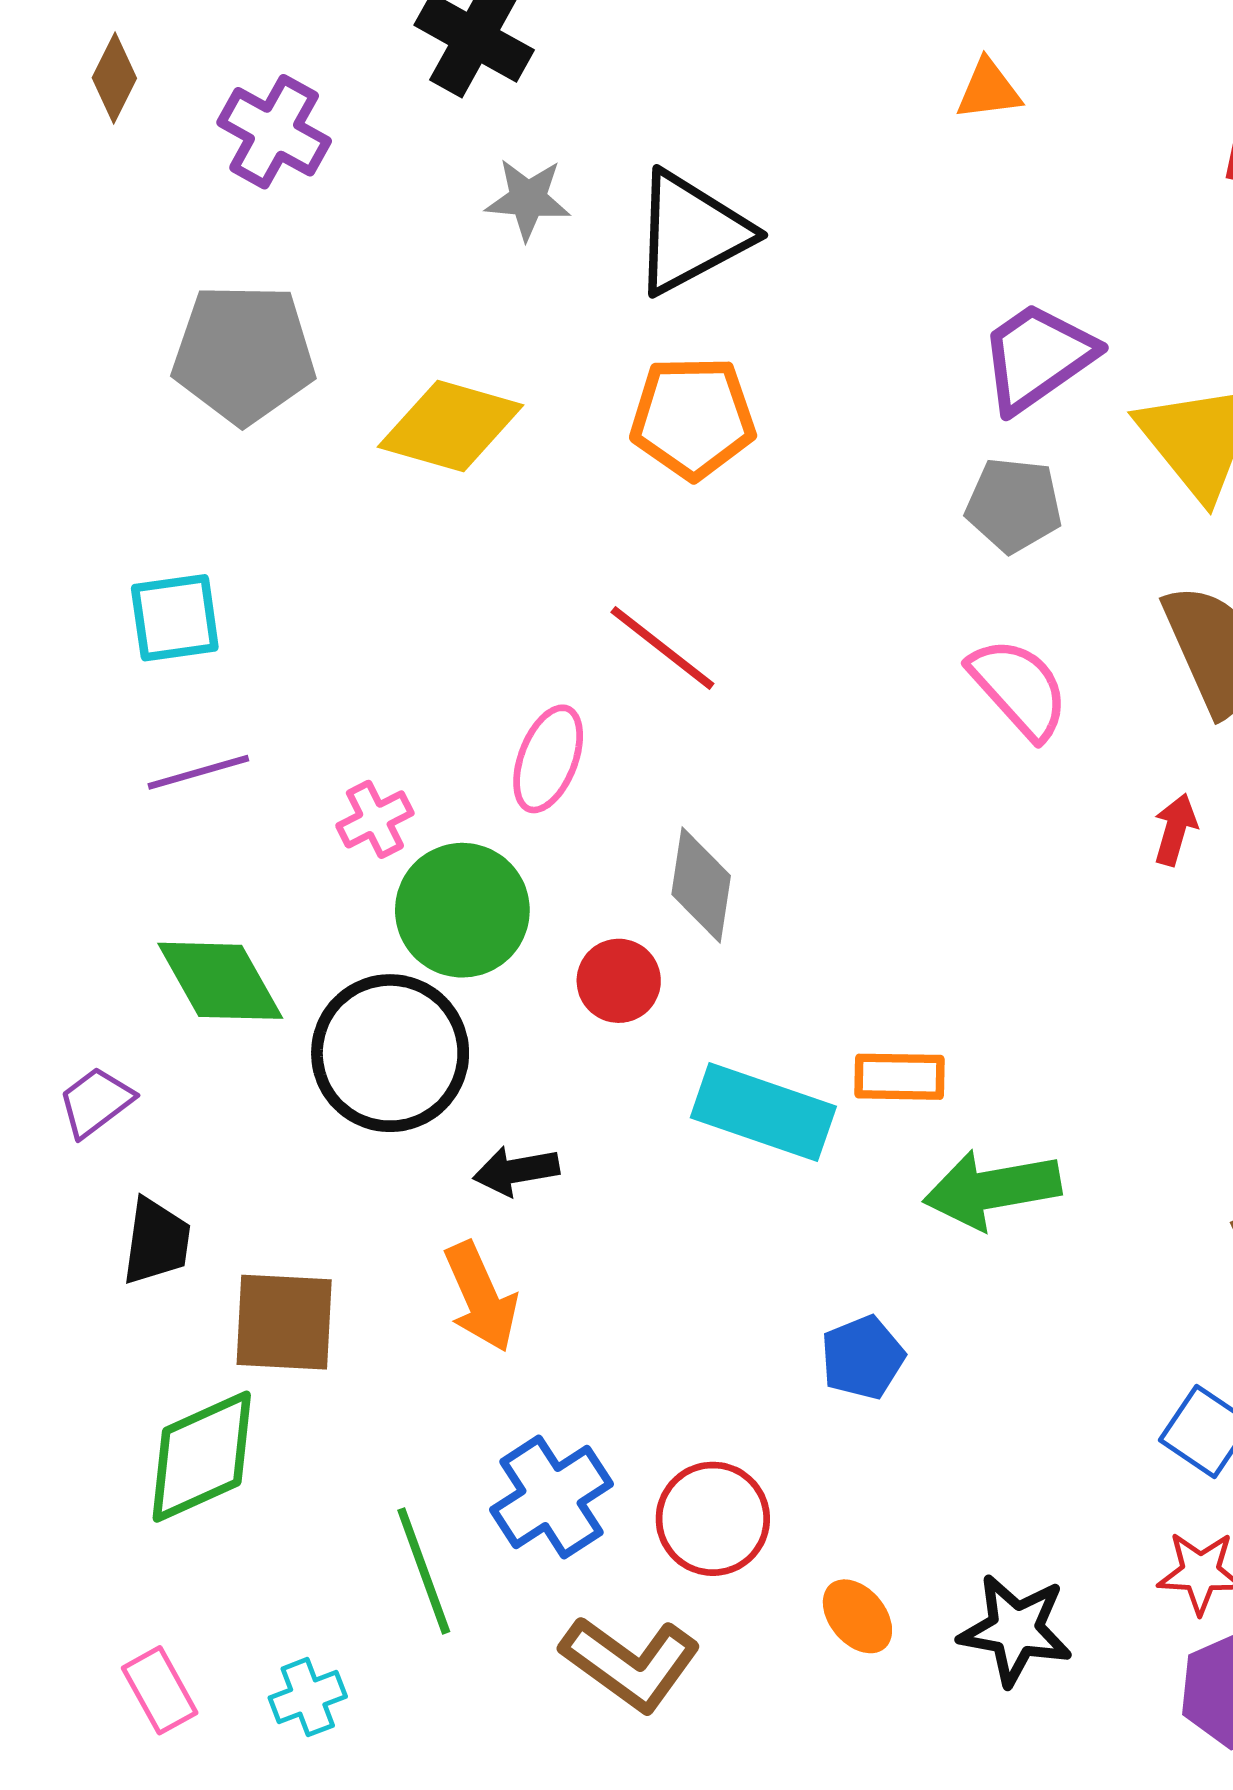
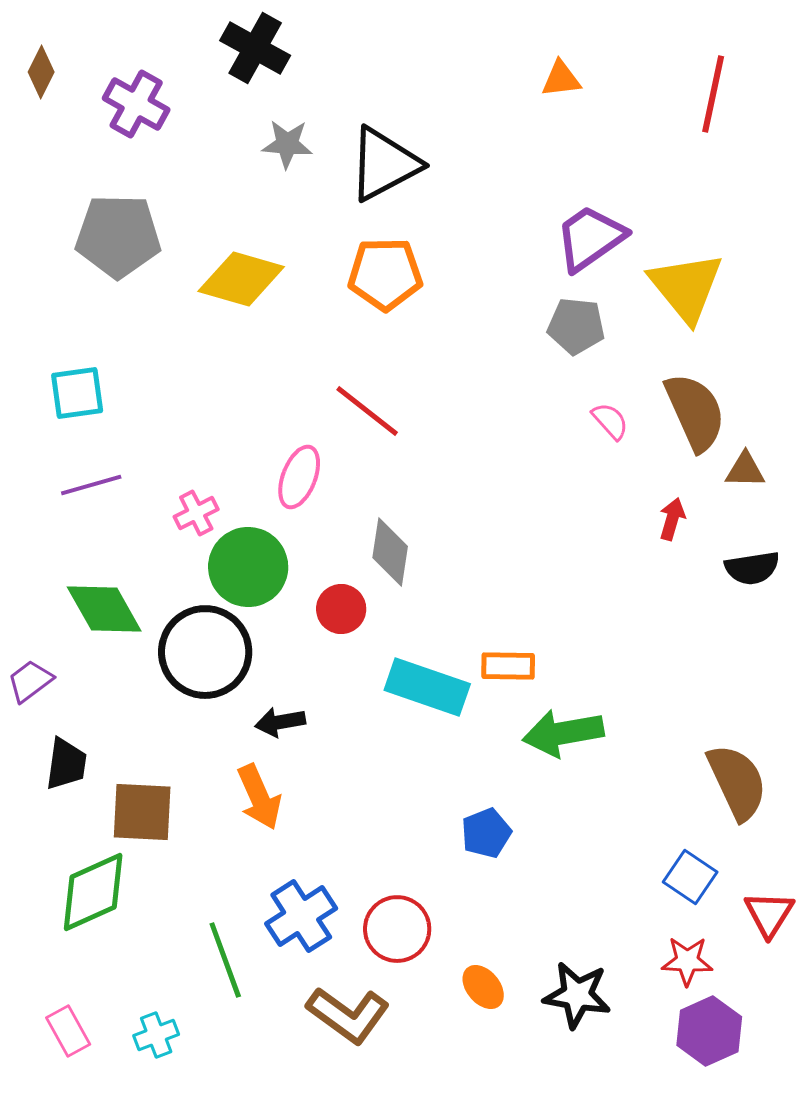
pink semicircle: (1019, 688) -> (610, 421), moved, size x0.6

